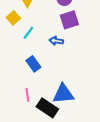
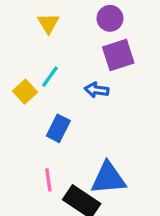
yellow square: (13, 18) -> (25, 92), moved
blue rectangle: (33, 64) -> (58, 128), turned 63

